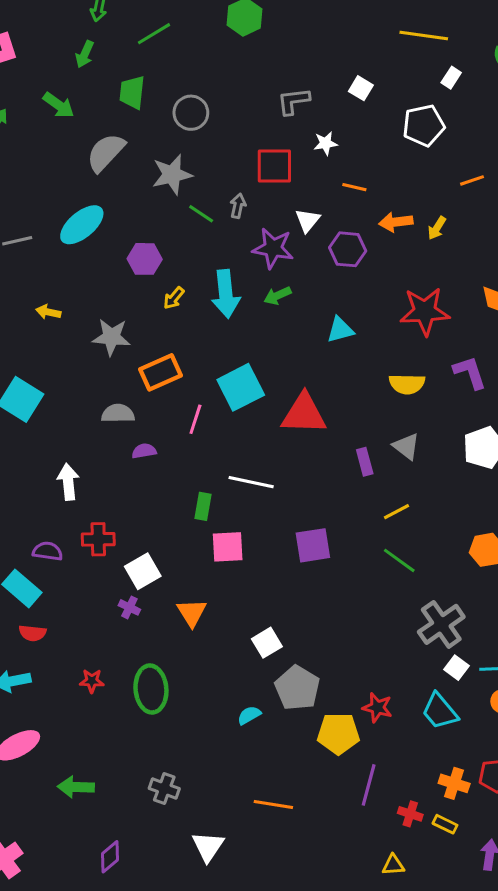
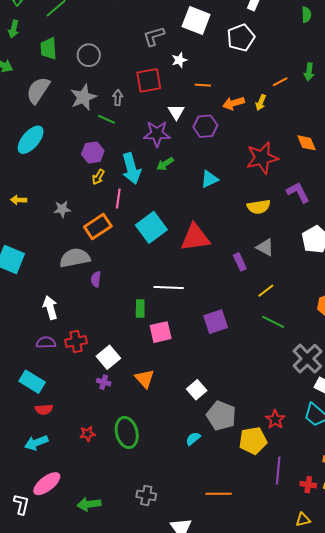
white square: (361, 88) -> (196, 20), size x1.8
orange line: (472, 180) -> (280, 82), moved
gray arrow: (238, 206) -> (118, 98), moved
purple hexagon: (145, 259) -> (93, 152), moved
gray star: (111, 337) -> (62, 209), size x0.7
gray semicircle: (118, 413) -> (75, 258), size x1.4
pink line: (195, 419) -> (118, 199), moved
purple semicircle: (144, 451) -> (96, 279), turned -63
purple semicircle: (48, 551) -> (46, 342), moved
red star: (377, 708) -> (275, 419), turned 30

